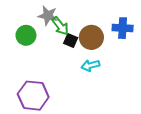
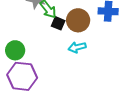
green circle: (26, 35) -> (15, 50), moved

